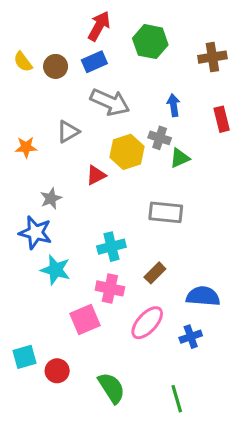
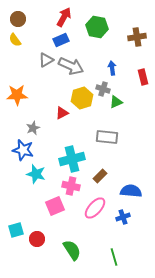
brown circle: (56, 66) -> (18, 19), moved
gray triangle: (68, 132) -> (46, 60), moved
orange star: (26, 147) -> (17, 95), size x1.5
cyan cross: (111, 247) -> (72, 159), size x1.4

